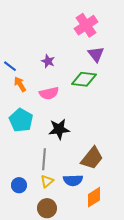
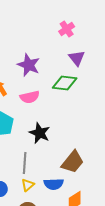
pink cross: (86, 25) -> (67, 29), size x0.7
purple star: (48, 61) -> (29, 65), size x1.6
black star: (59, 129) -> (40, 133), turned 30

